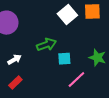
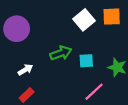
cyan square: (64, 59) -> (86, 61), moved

